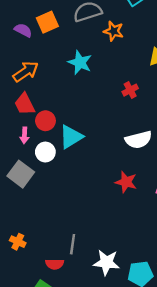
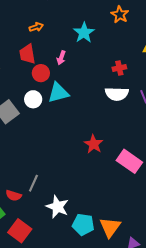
orange arrow: (26, 72) -> (36, 27), size x0.6
pink arrow: (24, 135) -> (61, 58), moved
white semicircle: (138, 140) -> (117, 94), moved

